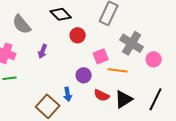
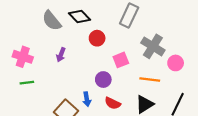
gray semicircle: (22, 24) -> (52, 21), moved
orange line: (118, 70) -> (150, 80), moved
red semicircle: (102, 95) -> (113, 103), moved

